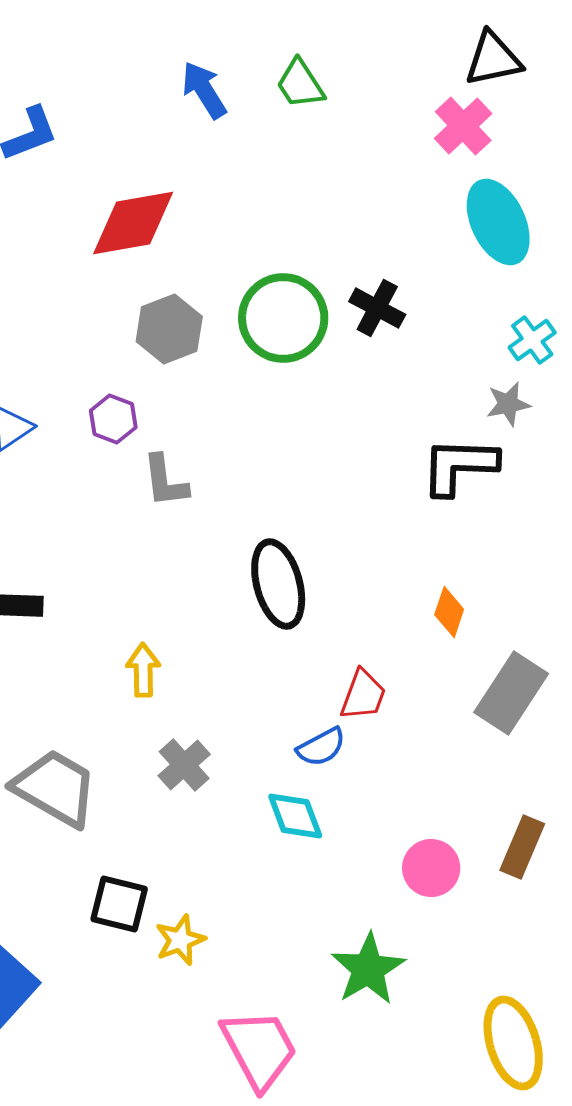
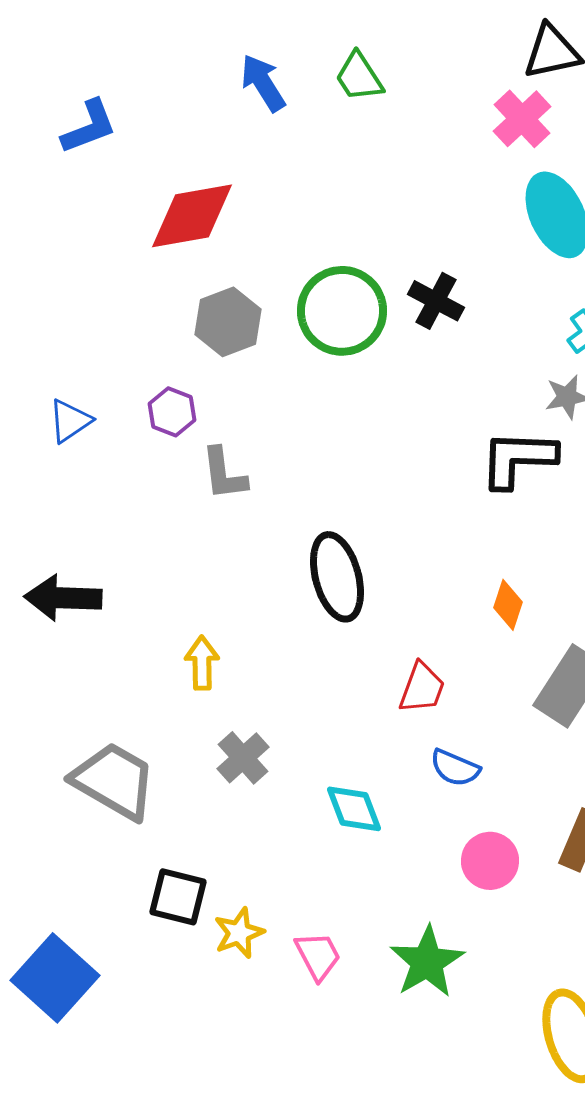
blue semicircle: (321, 747) -> (455, 768), moved, turned 51
pink trapezoid: (259, 1049) -> (318, 956), moved, size x0.6

